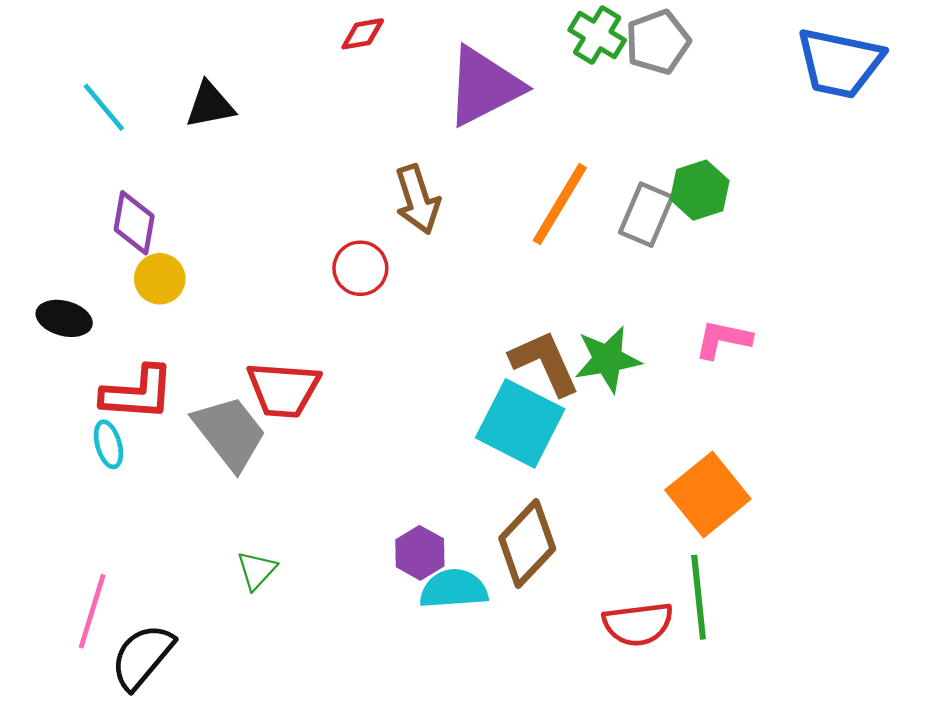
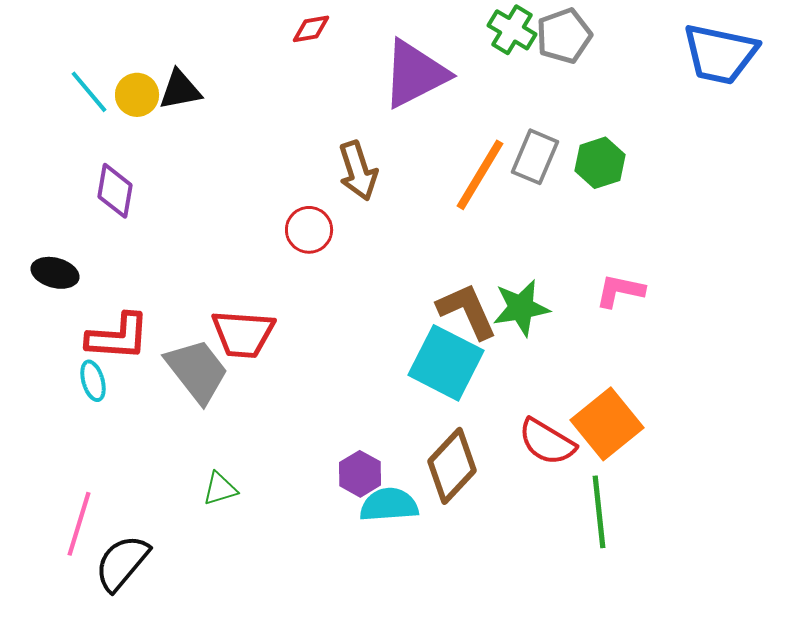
gray rectangle: (646, 215) -> (535, 157), moved
yellow circle: (160, 279) -> (137, 95), moved
green triangle: (257, 570) -> (220, 489), turned 30
red semicircle: (638, 624) -> (547, 442), moved, turned 38

